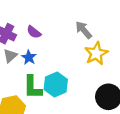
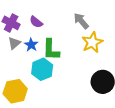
cyan hexagon: (56, 84) -> (42, 69), moved
green L-shape: (33, 87) -> (51, 50), moved

